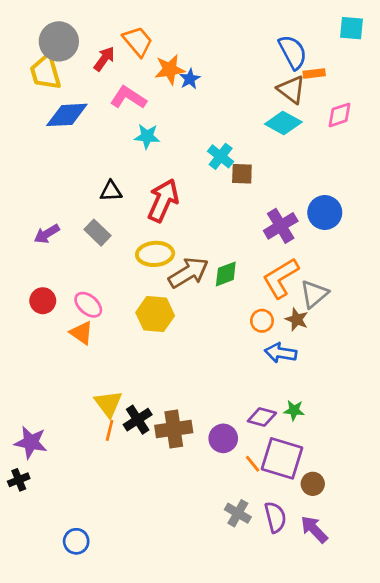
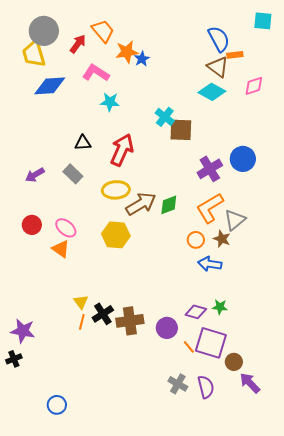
brown square: (242, 174) -> (181, 130), size x1.4
yellow triangle: (108, 404) -> (81, 302), size x0.7
purple arrow: (314, 529) -> (250, 383), moved

